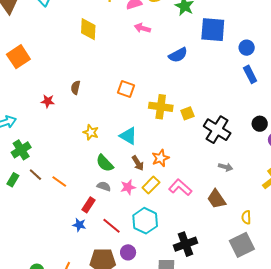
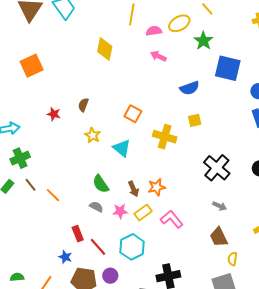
yellow square: (187, 113) -> (195, 120), moved
yellow star: (91, 132) -> (93, 135), moved
cyan triangle: (128, 136) -> (122, 148), moved
brown trapezoid: (216, 199) -> (219, 237), moved
red rectangle: (88, 205) -> (78, 234), moved, turned -63
blue star: (79, 225) -> (65, 257), moved

